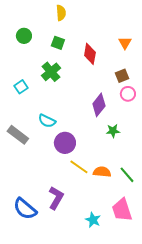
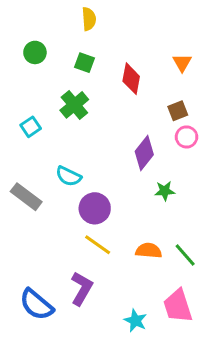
yellow line: (79, 167) -> (98, 245), moved

